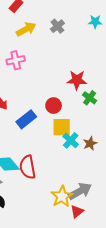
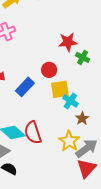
brown star: (90, 143) -> (82, 118), moved
yellow star: (62, 197) -> (69, 141), moved
red triangle: (77, 212) -> (86, 168), size x1.5

